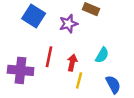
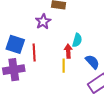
blue square: (34, 16) -> (15, 44), moved
red arrow: (72, 63) -> (68, 51), moved

